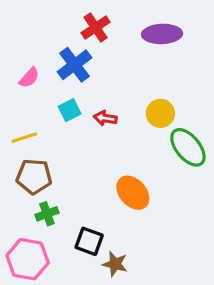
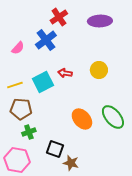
cyan square: (70, 110) -> (43, 82), moved, size x1.5
green ellipse: (188, 147) -> (113, 117), moved

